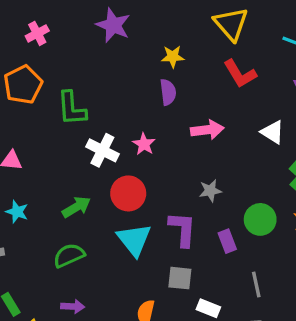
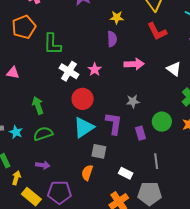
green arrow: (76, 207) -> (38, 105), moved, turned -84
cyan star: (17, 212) -> (16, 132), moved
cyan triangle: (134, 240) -> (84, 127), turned 30
gray square: (180, 278) -> (99, 151), moved

